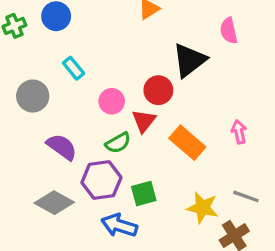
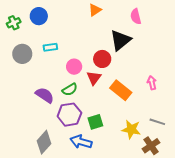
pink semicircle: (229, 31) -> (136, 16), moved
cyan rectangle: (74, 68) -> (50, 47), turned -56
gray circle: (33, 96) -> (22, 54), moved
green semicircle: (118, 143) -> (70, 90), moved
gray diamond: (54, 203) -> (44, 142), moved, turned -75

